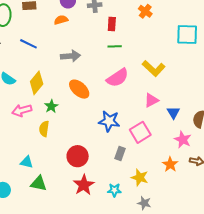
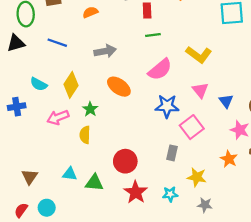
pink triangle: (151, 100) -> (200, 90), turned -35
blue star: (109, 121) -> (167, 106), moved
green triangle: (39, 183) -> (94, 183), moved

